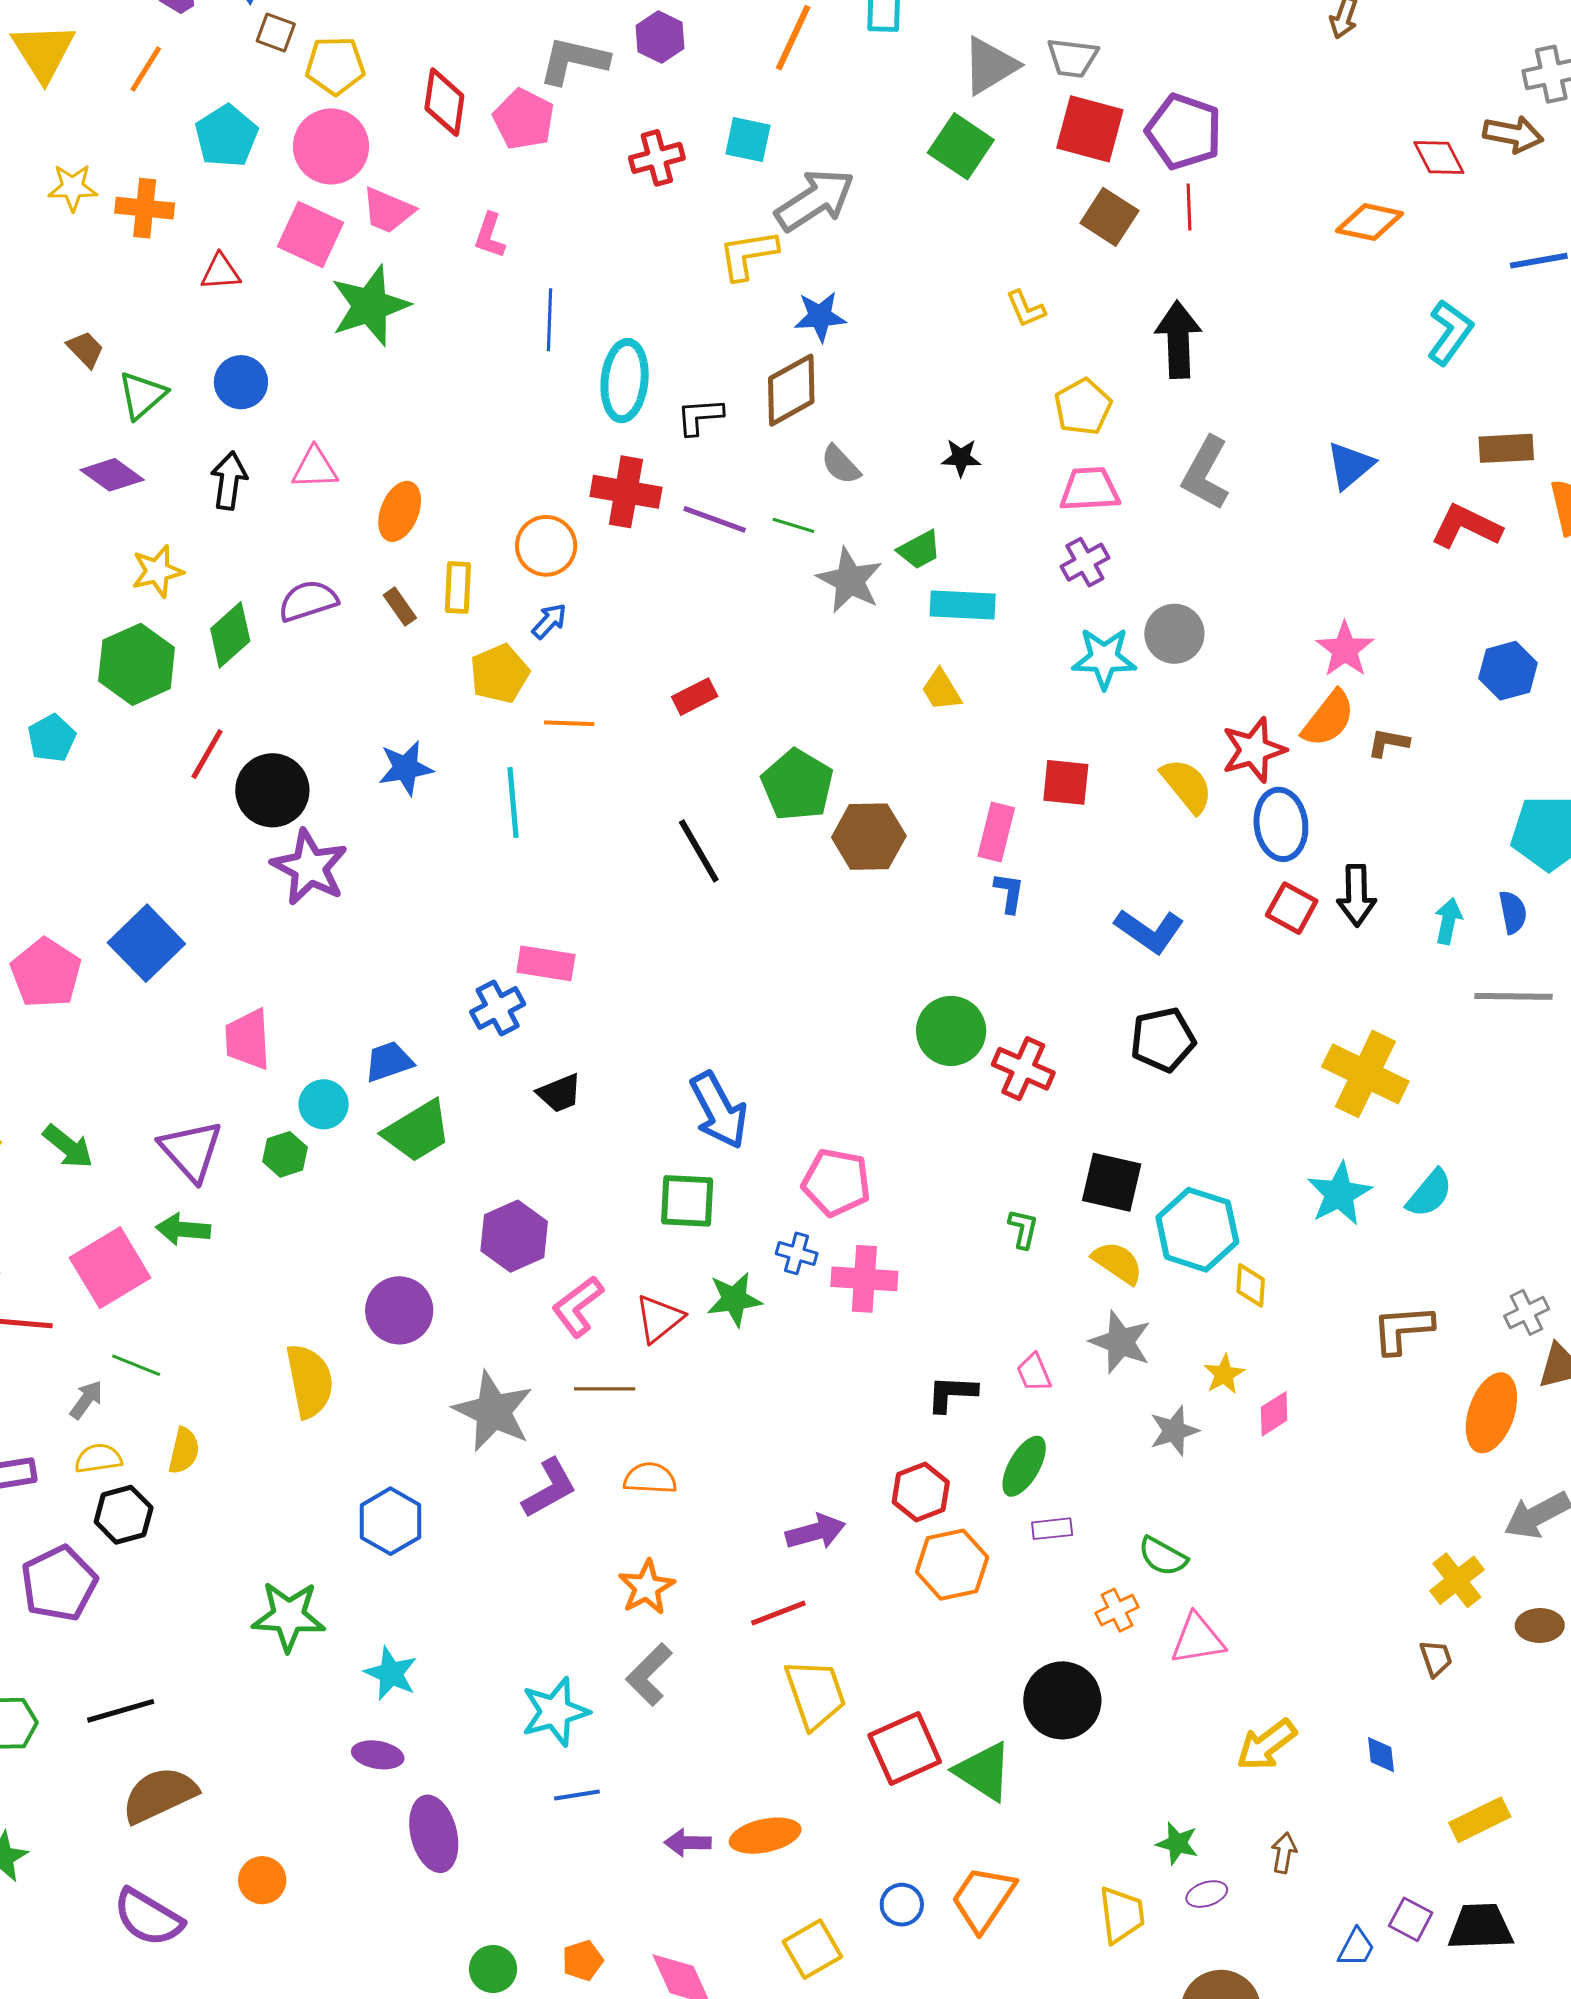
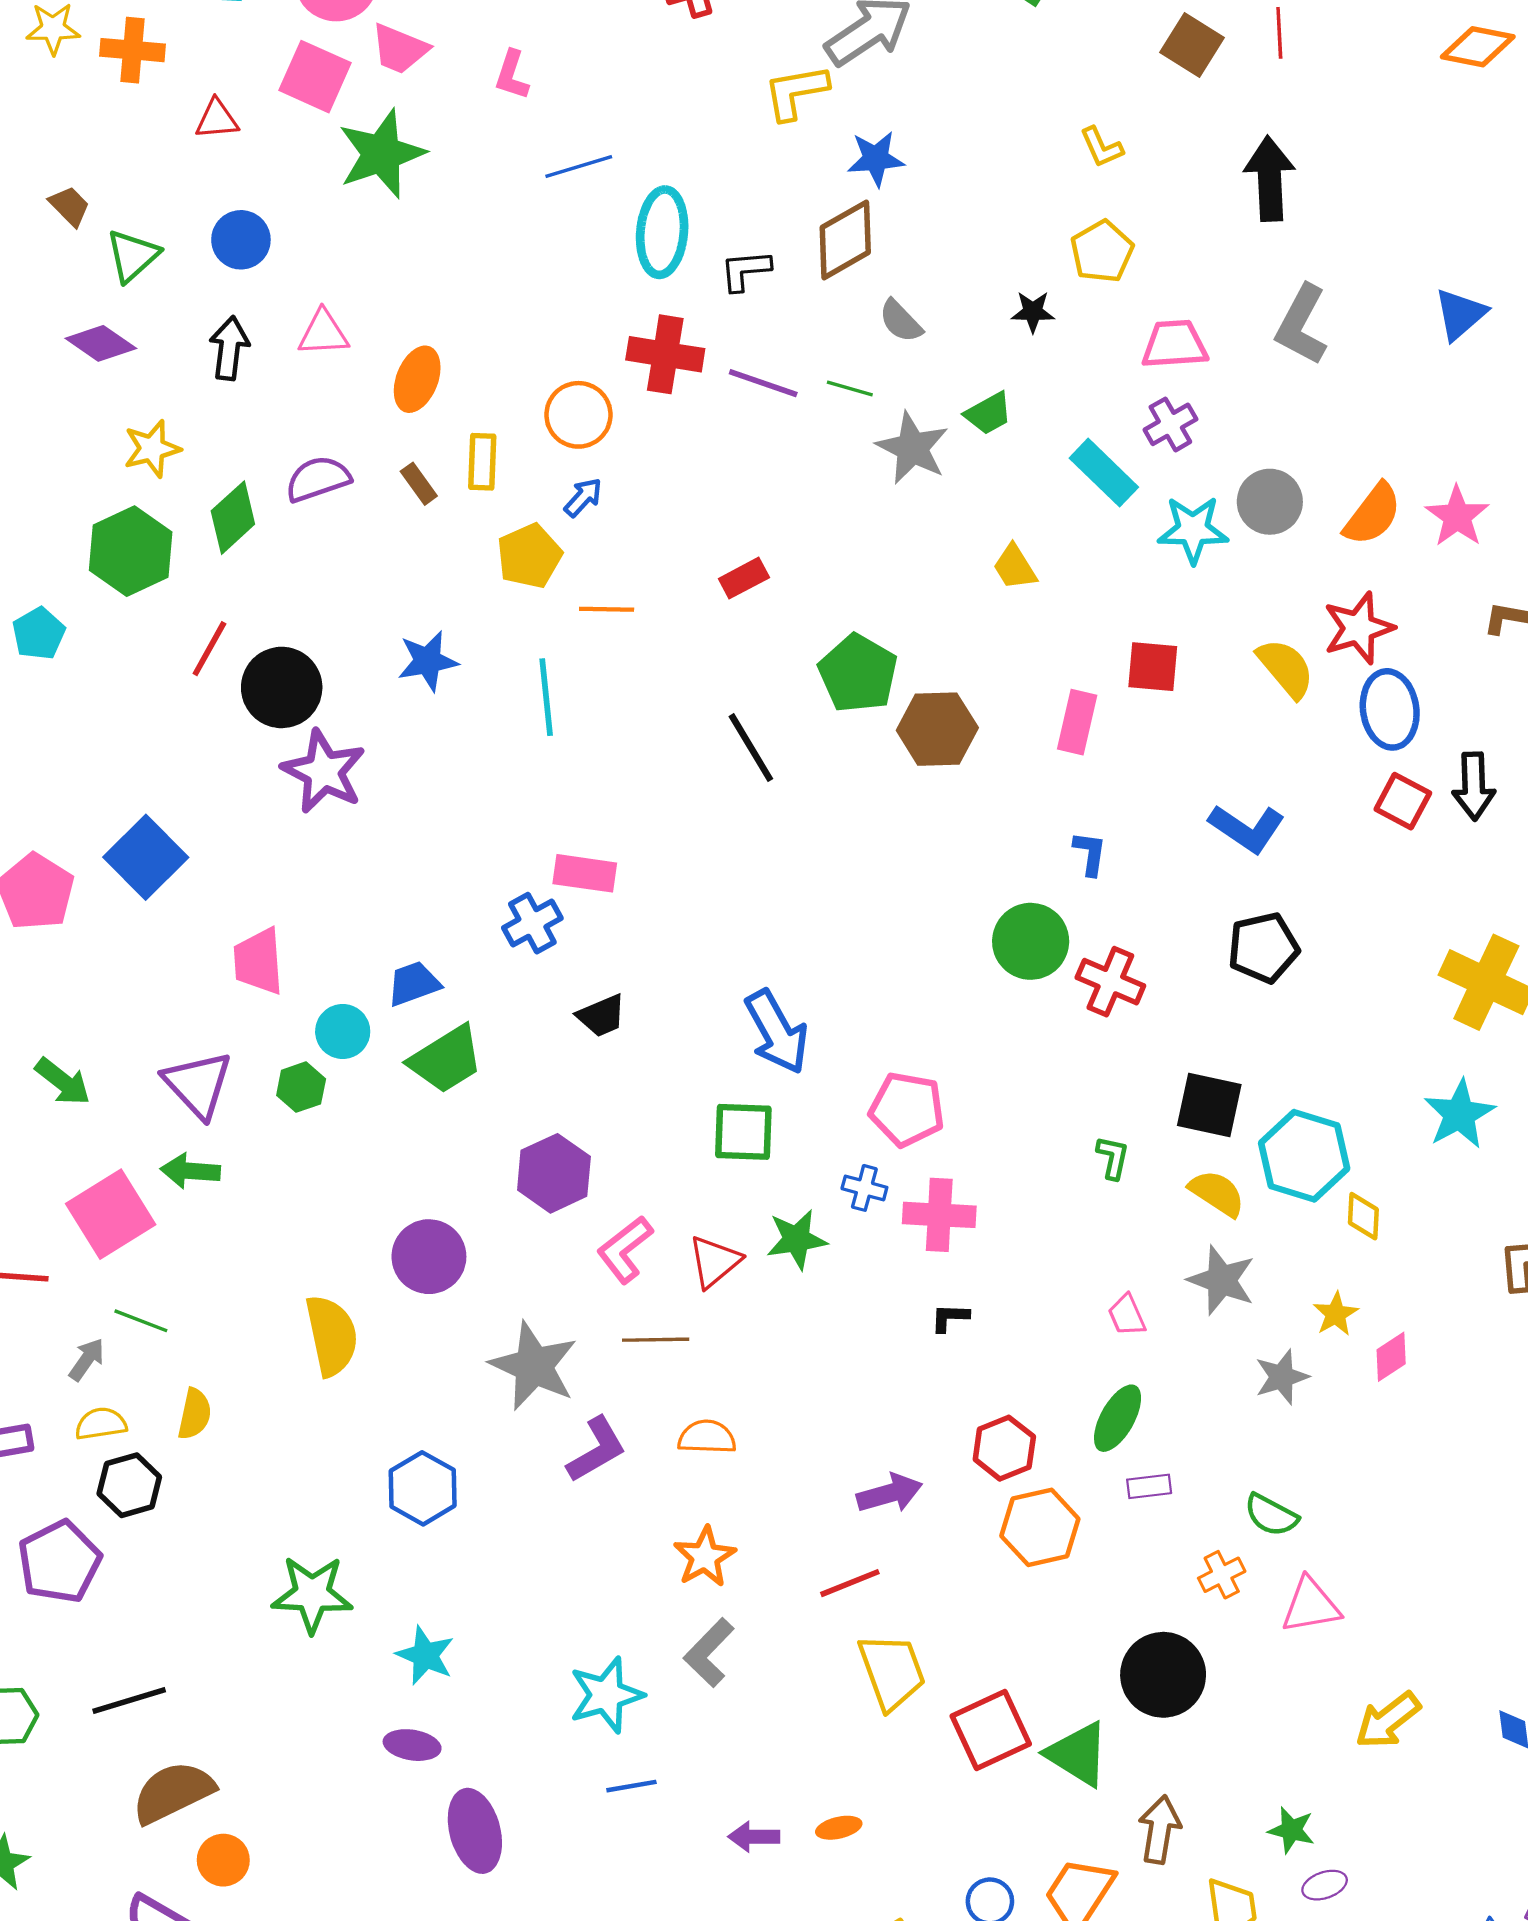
blue line: (550, 320) -> (579, 166), turned 72
yellow pentagon: (1083, 407) -> (1102, 252), moved
cyan rectangle: (963, 605) -> (1104, 473), moved, turned 42
orange semicircle: (1328, 719) -> (1373, 514), moved
blue L-shape: (1009, 893) -> (1090, 853), moved
black L-shape: (952, 1393) -> (950, 1317), moved, size x0.7
orange ellipse: (765, 1836) -> (839, 1828), size x0.6
brown arrow: (1284, 1853) -> (1160, 1830), moved, size x1.5
orange circle: (262, 1880) -> (223, 1860), moved

